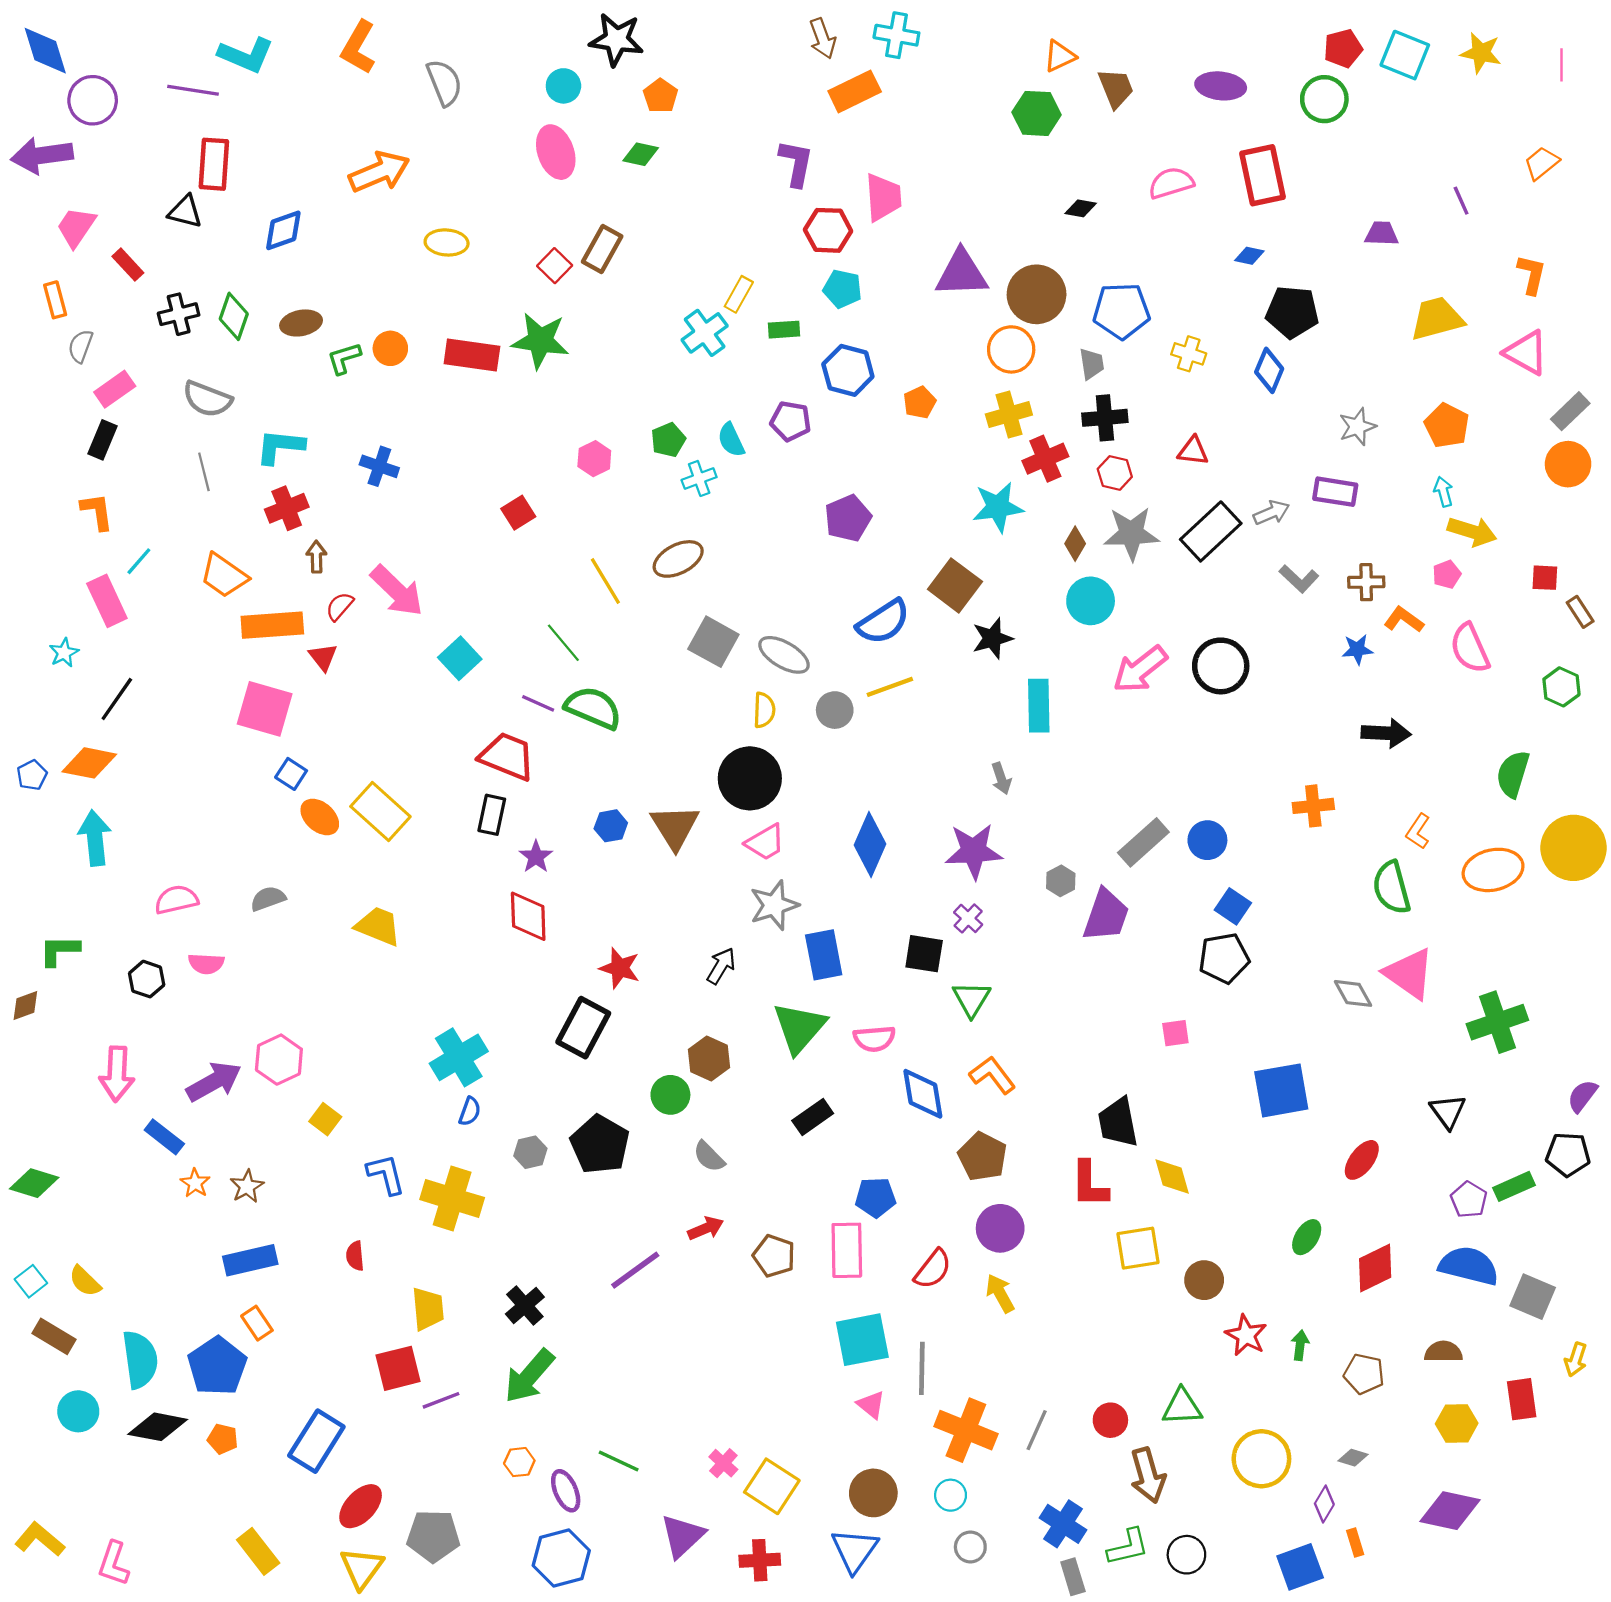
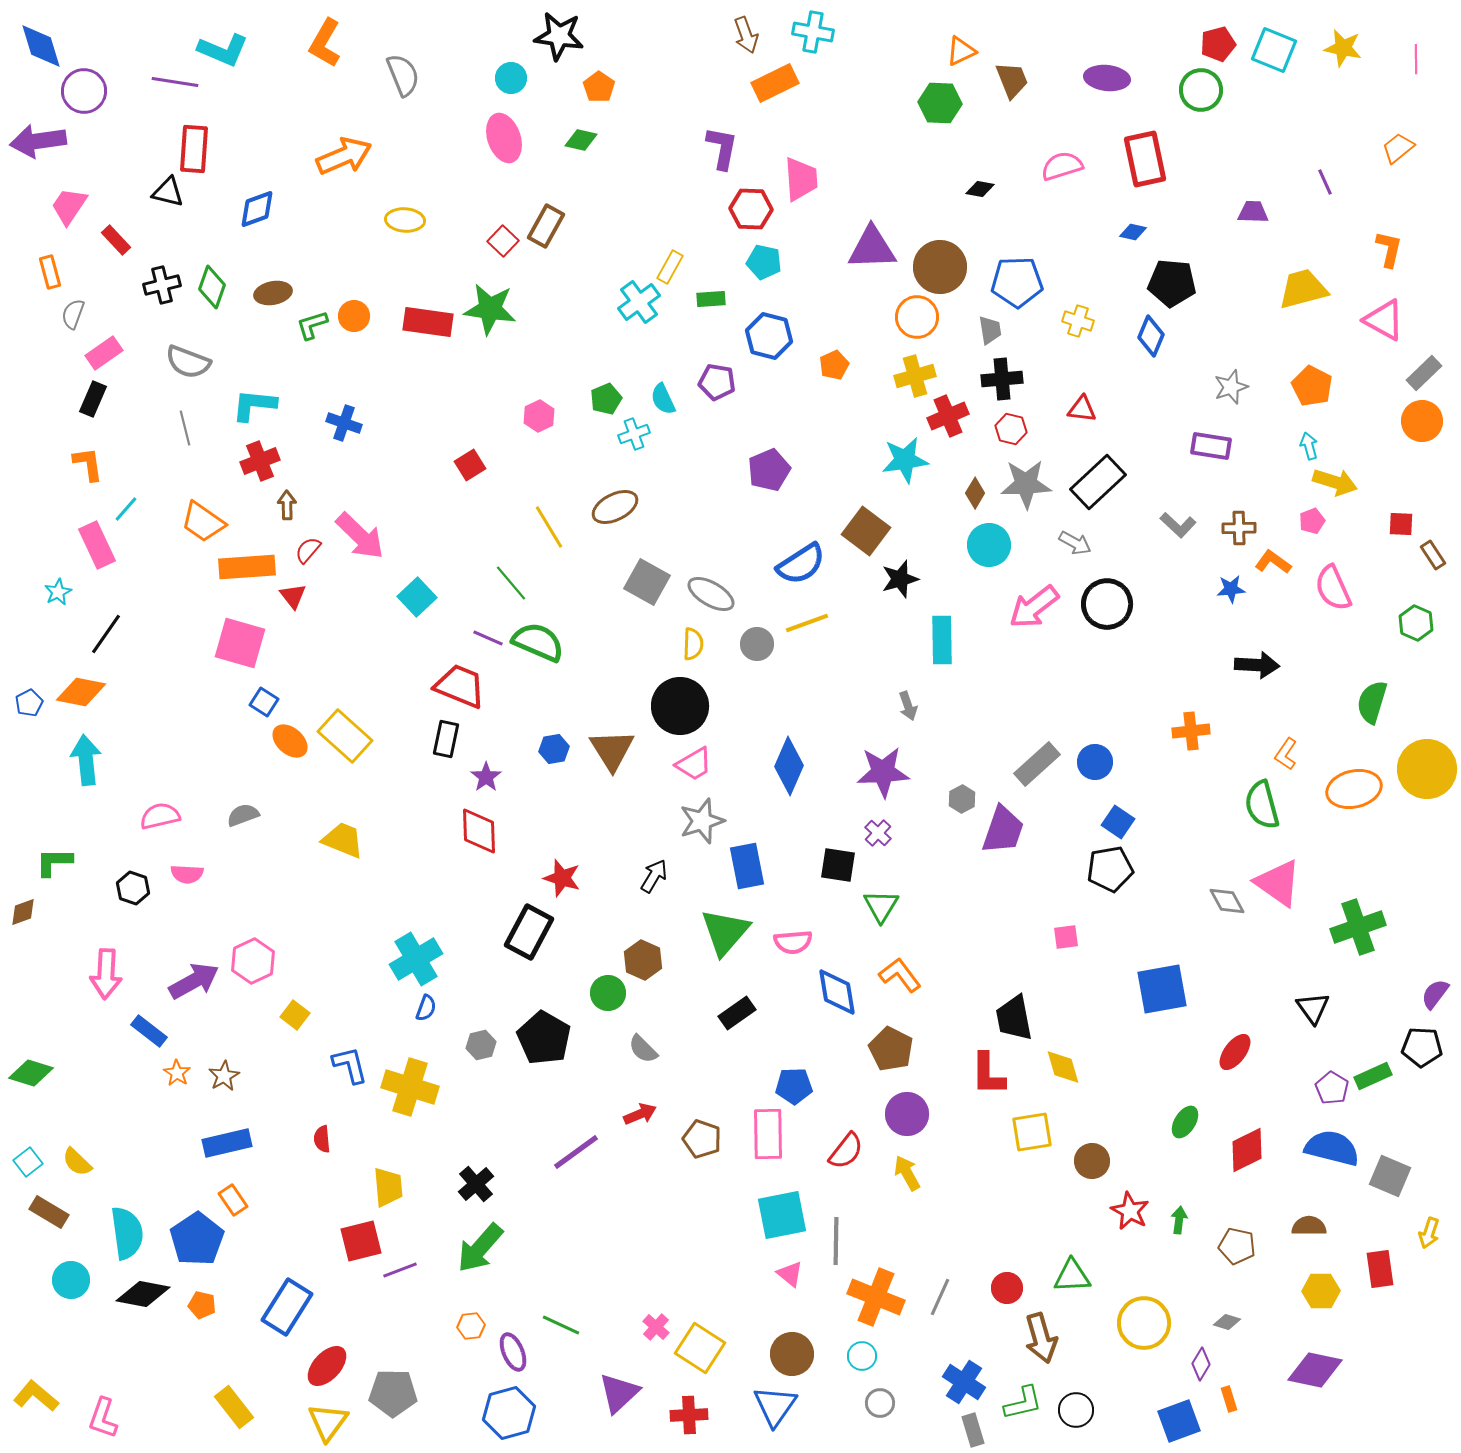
gray arrow: (1271, 513) -> (1075, 543), moved, turned 52

